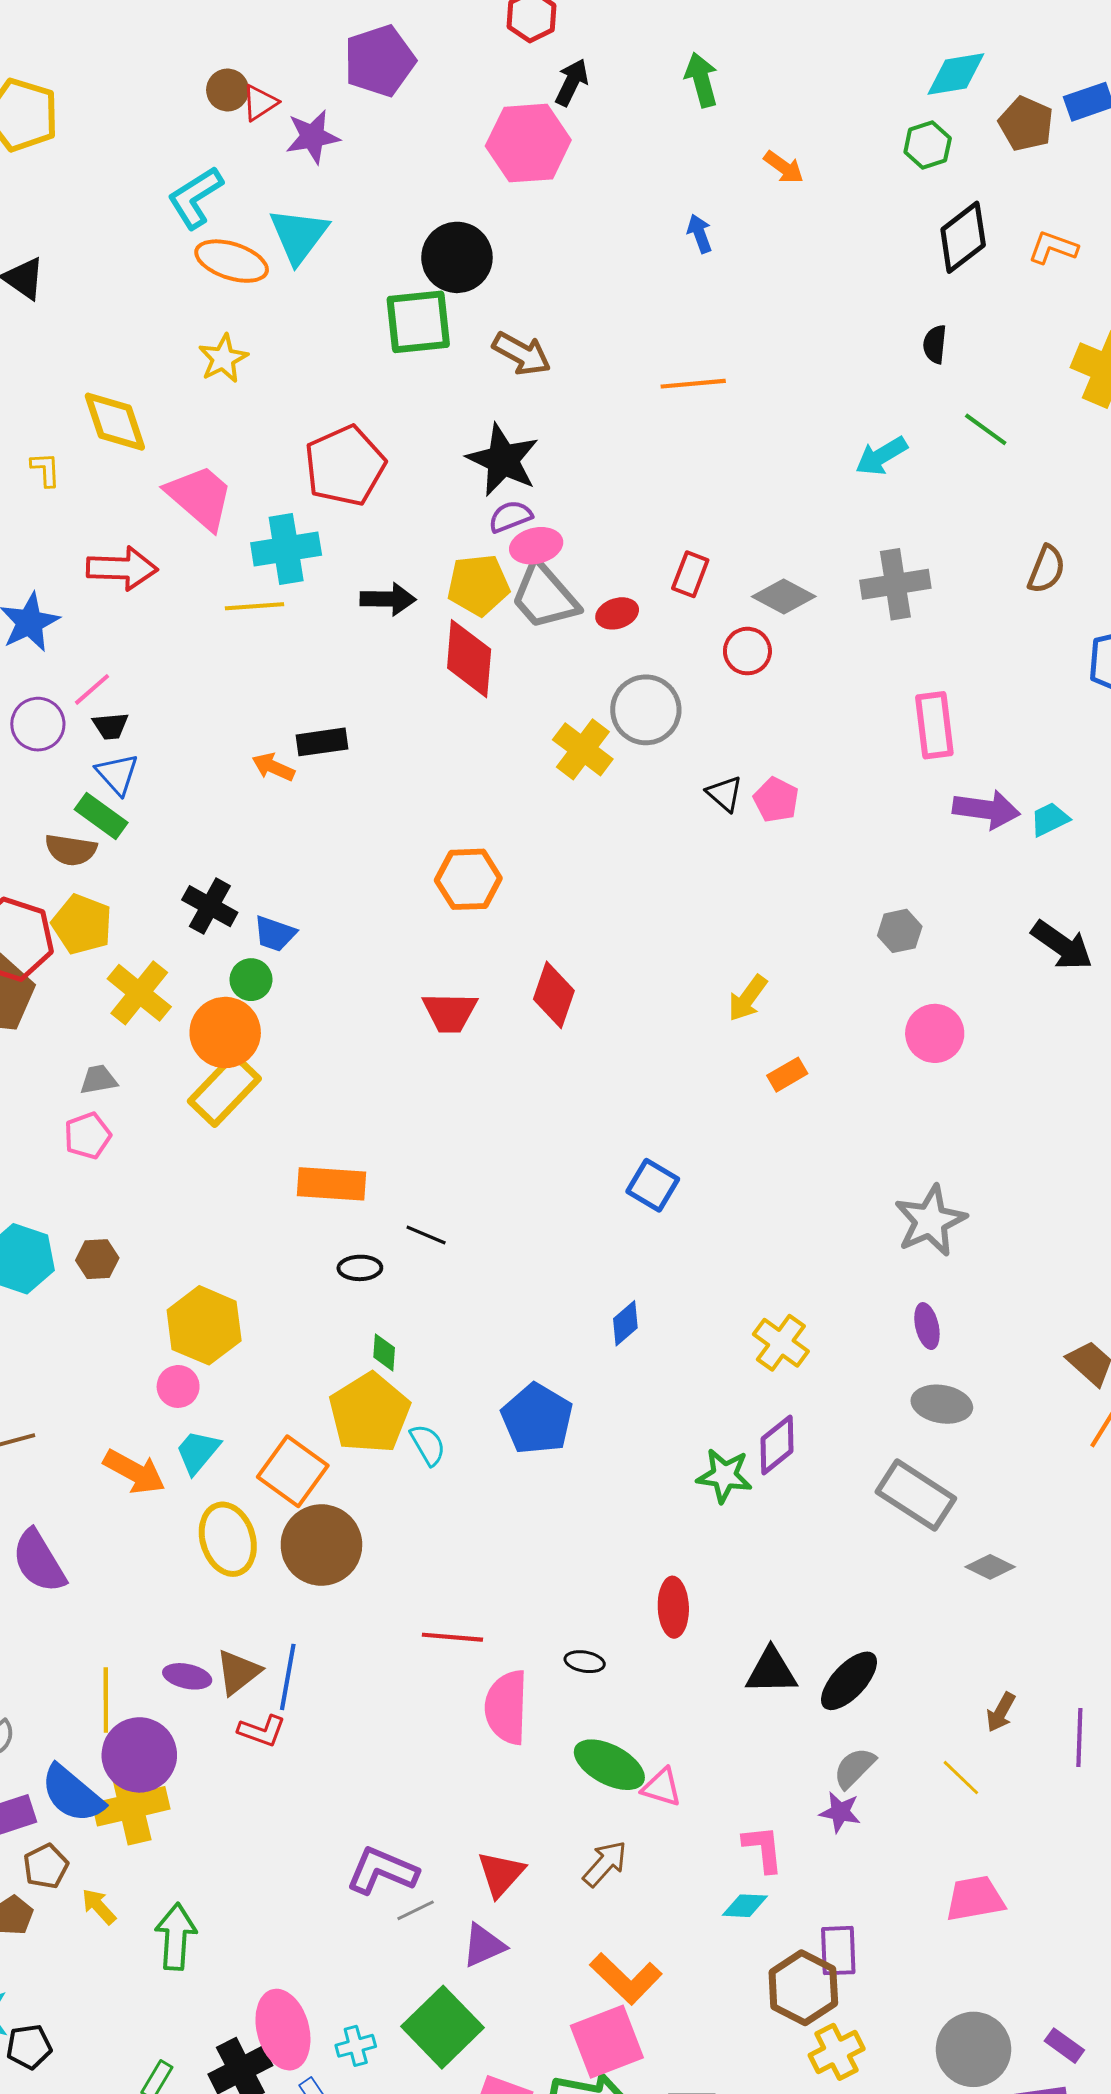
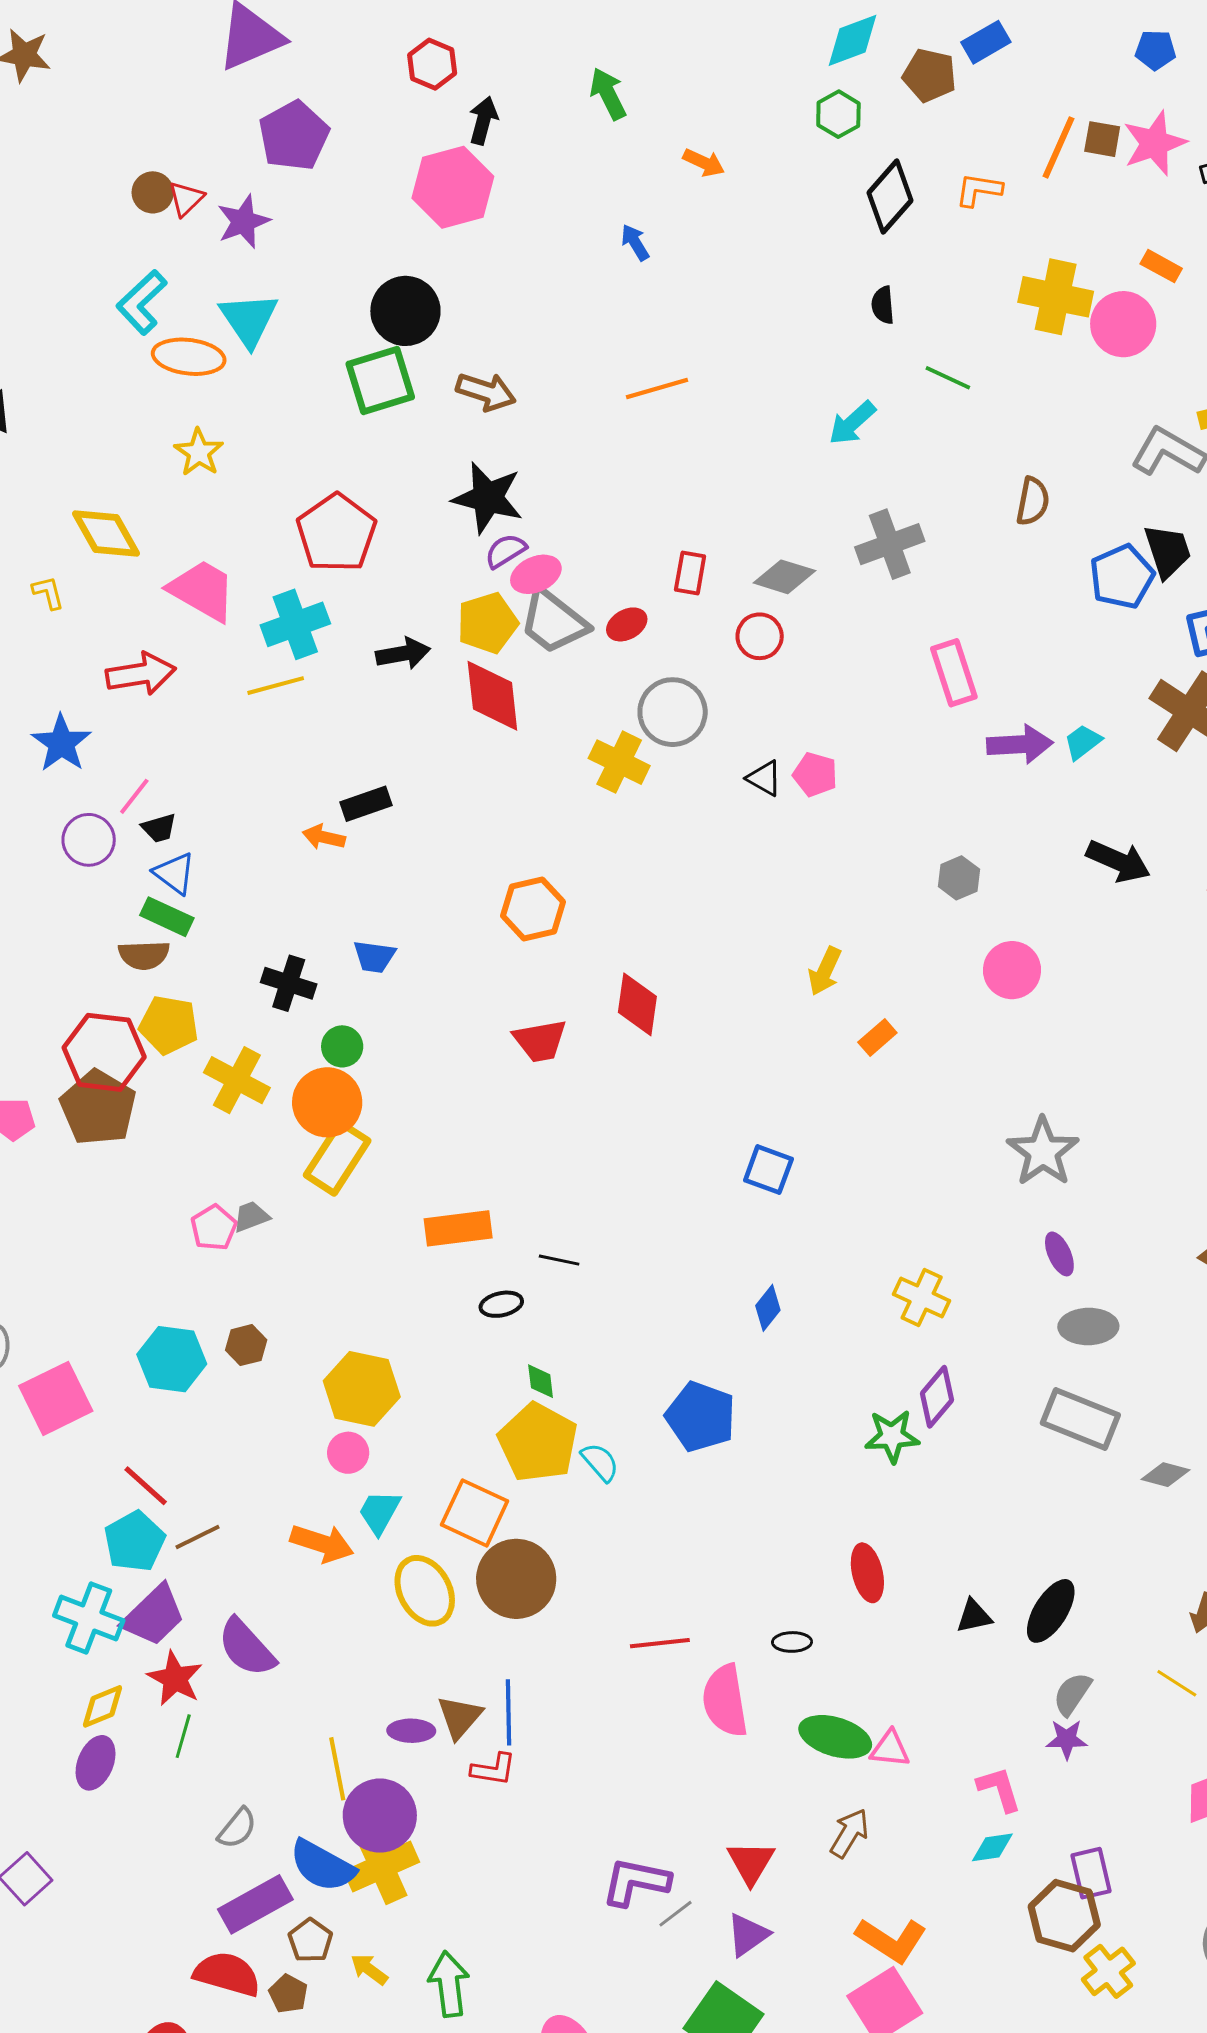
blue trapezoid: (275, 934) -> (374, 957), moved
gray trapezoid: (98, 1080) -> (251, 1217), moved
black triangle: (771, 1671) -> (974, 1616), size x0.7

